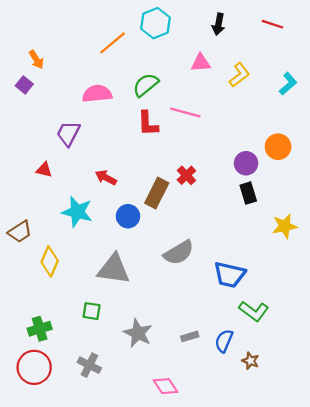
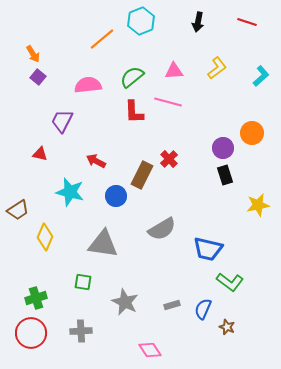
pink triangle: (201, 63) -> (174, 71), moved
purple square: (24, 85) -> (38, 77), moved
gray cross: (89, 365) -> (81, 331), turned -30

